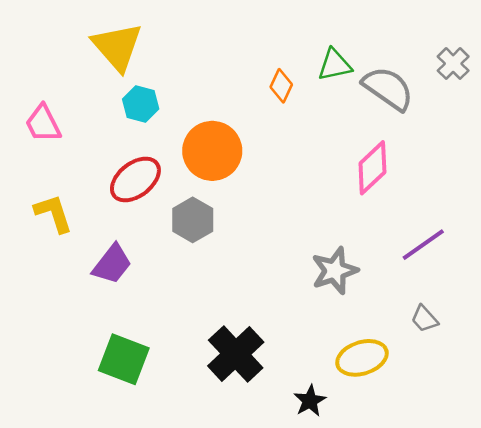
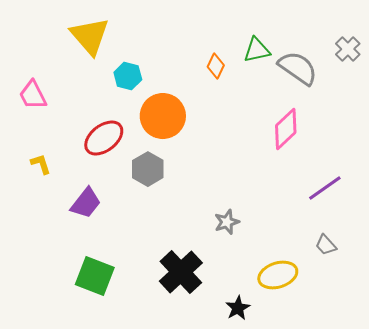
cyan hexagon: (141, 104) -> (128, 76), moved
yellow L-shape: (53, 213) -> (41, 164), size x0.7
gray star: (335, 271) -> (227, 222), moved, size x0.7

